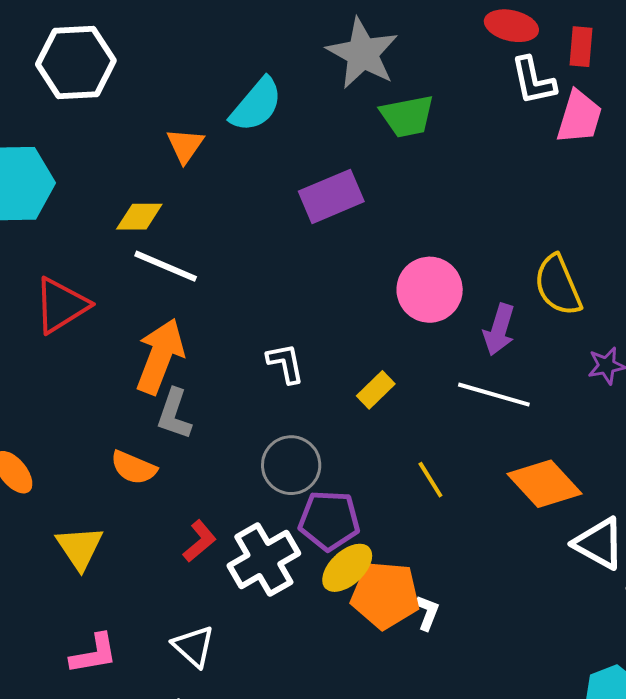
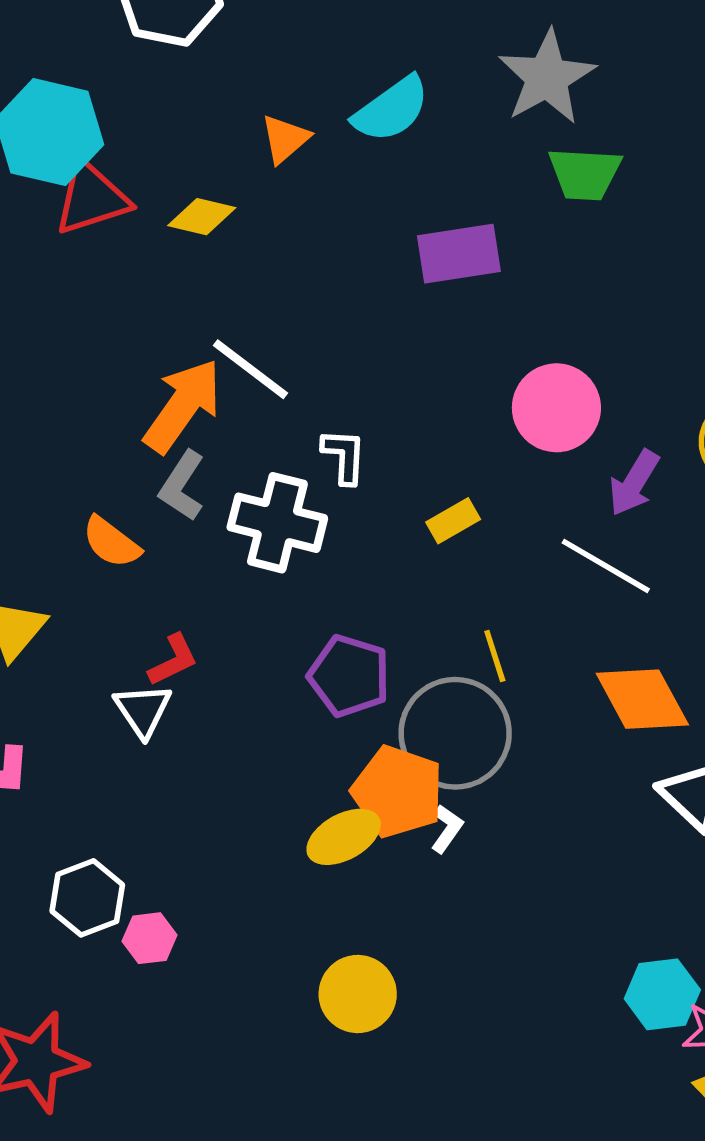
white line: (166, 266) -> (250, 369), moved
red triangle: (61, 305) -> (92, 198), moved
gray circle: (291, 465) -> (455, 733), moved, size x1.4
white cross: (264, 559) -> (277, 523), moved, turned 30
yellow ellipse: (347, 568) -> (344, 837), moved
white triangle: (194, 646) -> (143, 710), moved

